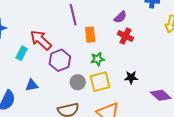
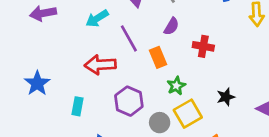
purple semicircle: (120, 17) -> (171, 26), moved
red arrow: (41, 40) -> (100, 65), moved, turned -30

